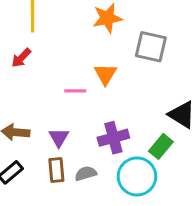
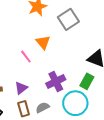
gray square: (151, 47) -> (68, 19), turned -35
pink line: (75, 91) -> (26, 57), turned 64
purple triangle: (59, 137) -> (21, 88), turned 32

